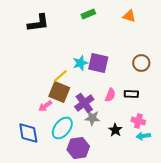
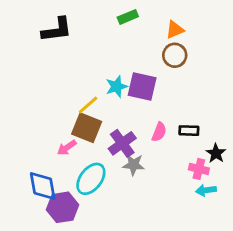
orange triangle: (129, 16) -> (175, 30), moved, turned -40
brown circle: (141, 63) -> (175, 55), moved
black star: (115, 130) -> (216, 153), moved
purple hexagon: (78, 148) -> (63, 207), moved

